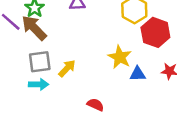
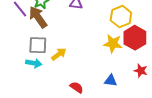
yellow star: (120, 57) -> (113, 44), moved, turned -30
blue triangle: (138, 74) -> (111, 81), moved

